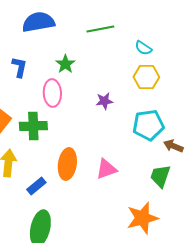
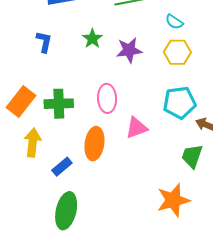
pink ellipse: (52, 93) -> (107, 98), moved
purple star: (104, 101) -> (129, 50), moved, size x1.4
pink triangle: (106, 169) -> (136, 128), moved

